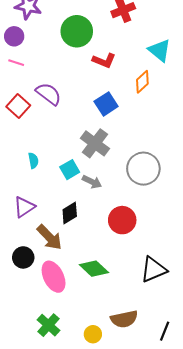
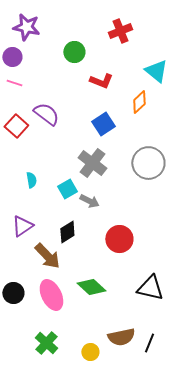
green circle: (77, 31) -> (74, 52), size x0.7
gray circle: (143, 169) -> (148, 163), moved
black circle: (23, 257) -> (13, 293), moved
black triangle: (153, 270) -> (150, 288), turned 36
black line: (165, 331) -> (149, 343), moved

